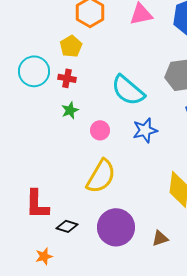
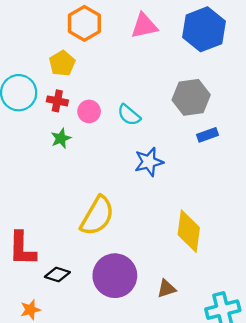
cyan semicircle: (128, 90) -> (129, 115), size x0.6
pink circle: (100, 130) -> (89, 111), moved

